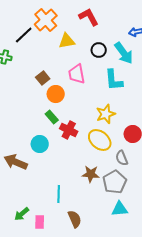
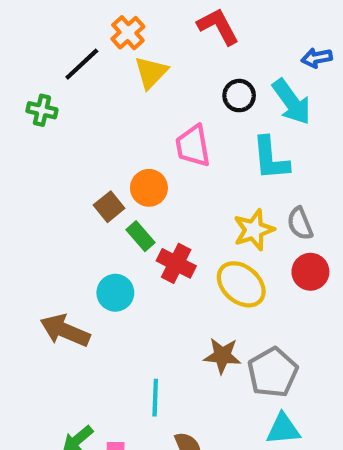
orange cross: (46, 20) -> (128, 33), size x0.7
yellow triangle: (67, 41) -> (151, 72), moved, turned -36
brown square: (43, 78) -> (109, 207), moved
gray semicircle: (122, 158) -> (300, 224), moved

